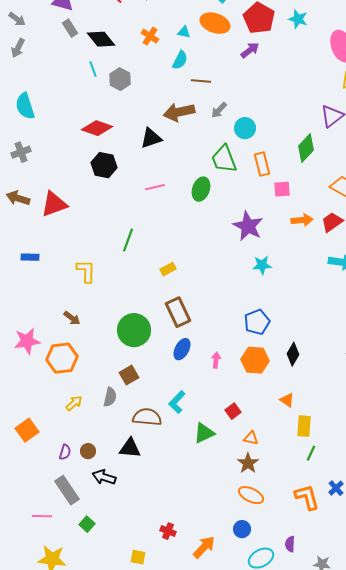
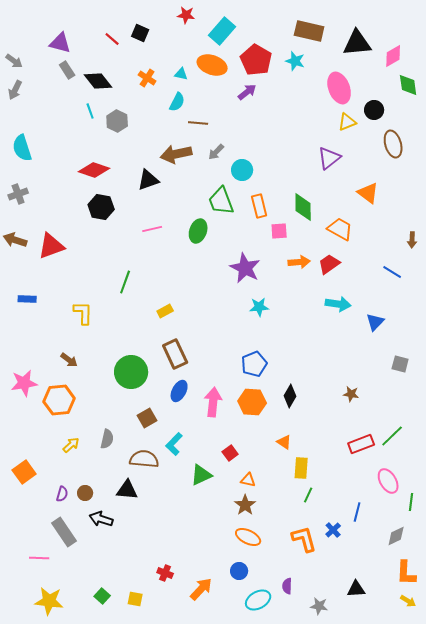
green diamond: (306, 148) -> (303, 207), moved, turned -44
pink arrow: (216, 360) -> (213, 402), size x1.8
brown square: (129, 375) -> (147, 418), moved
green square: (87, 524) -> (102, 596), moved

